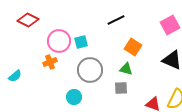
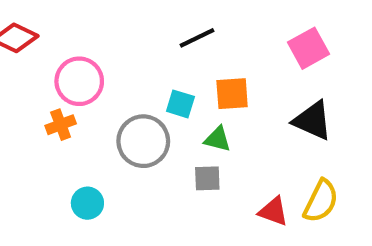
cyan square: (81, 42) -> (180, 104), moved, turned 32
orange square: (133, 47) -> (232, 94), turned -36
cyan circle: (74, 97) -> (87, 203), moved

